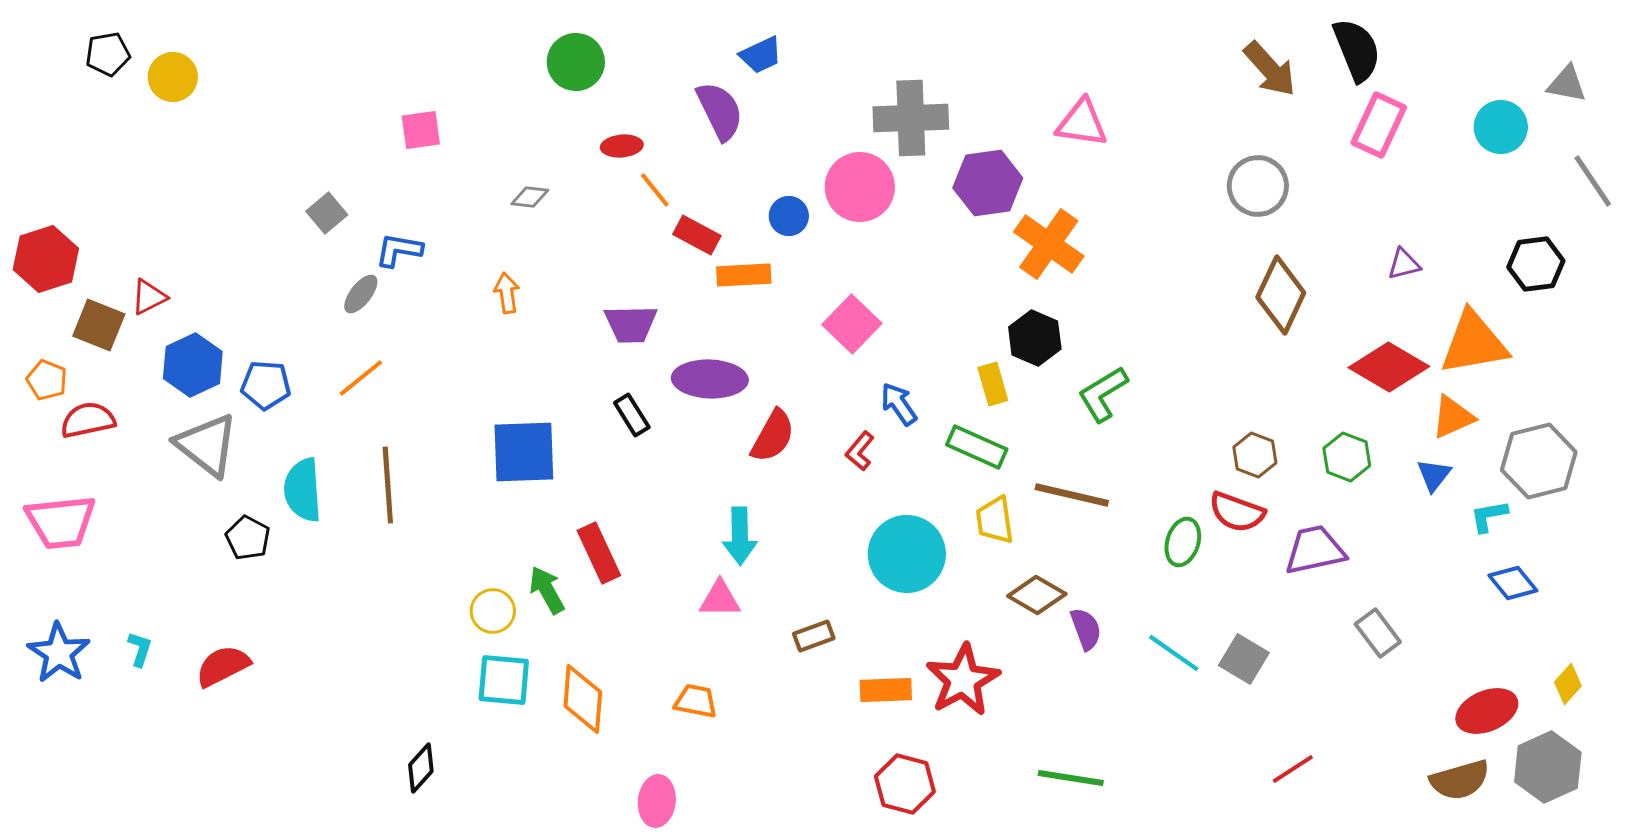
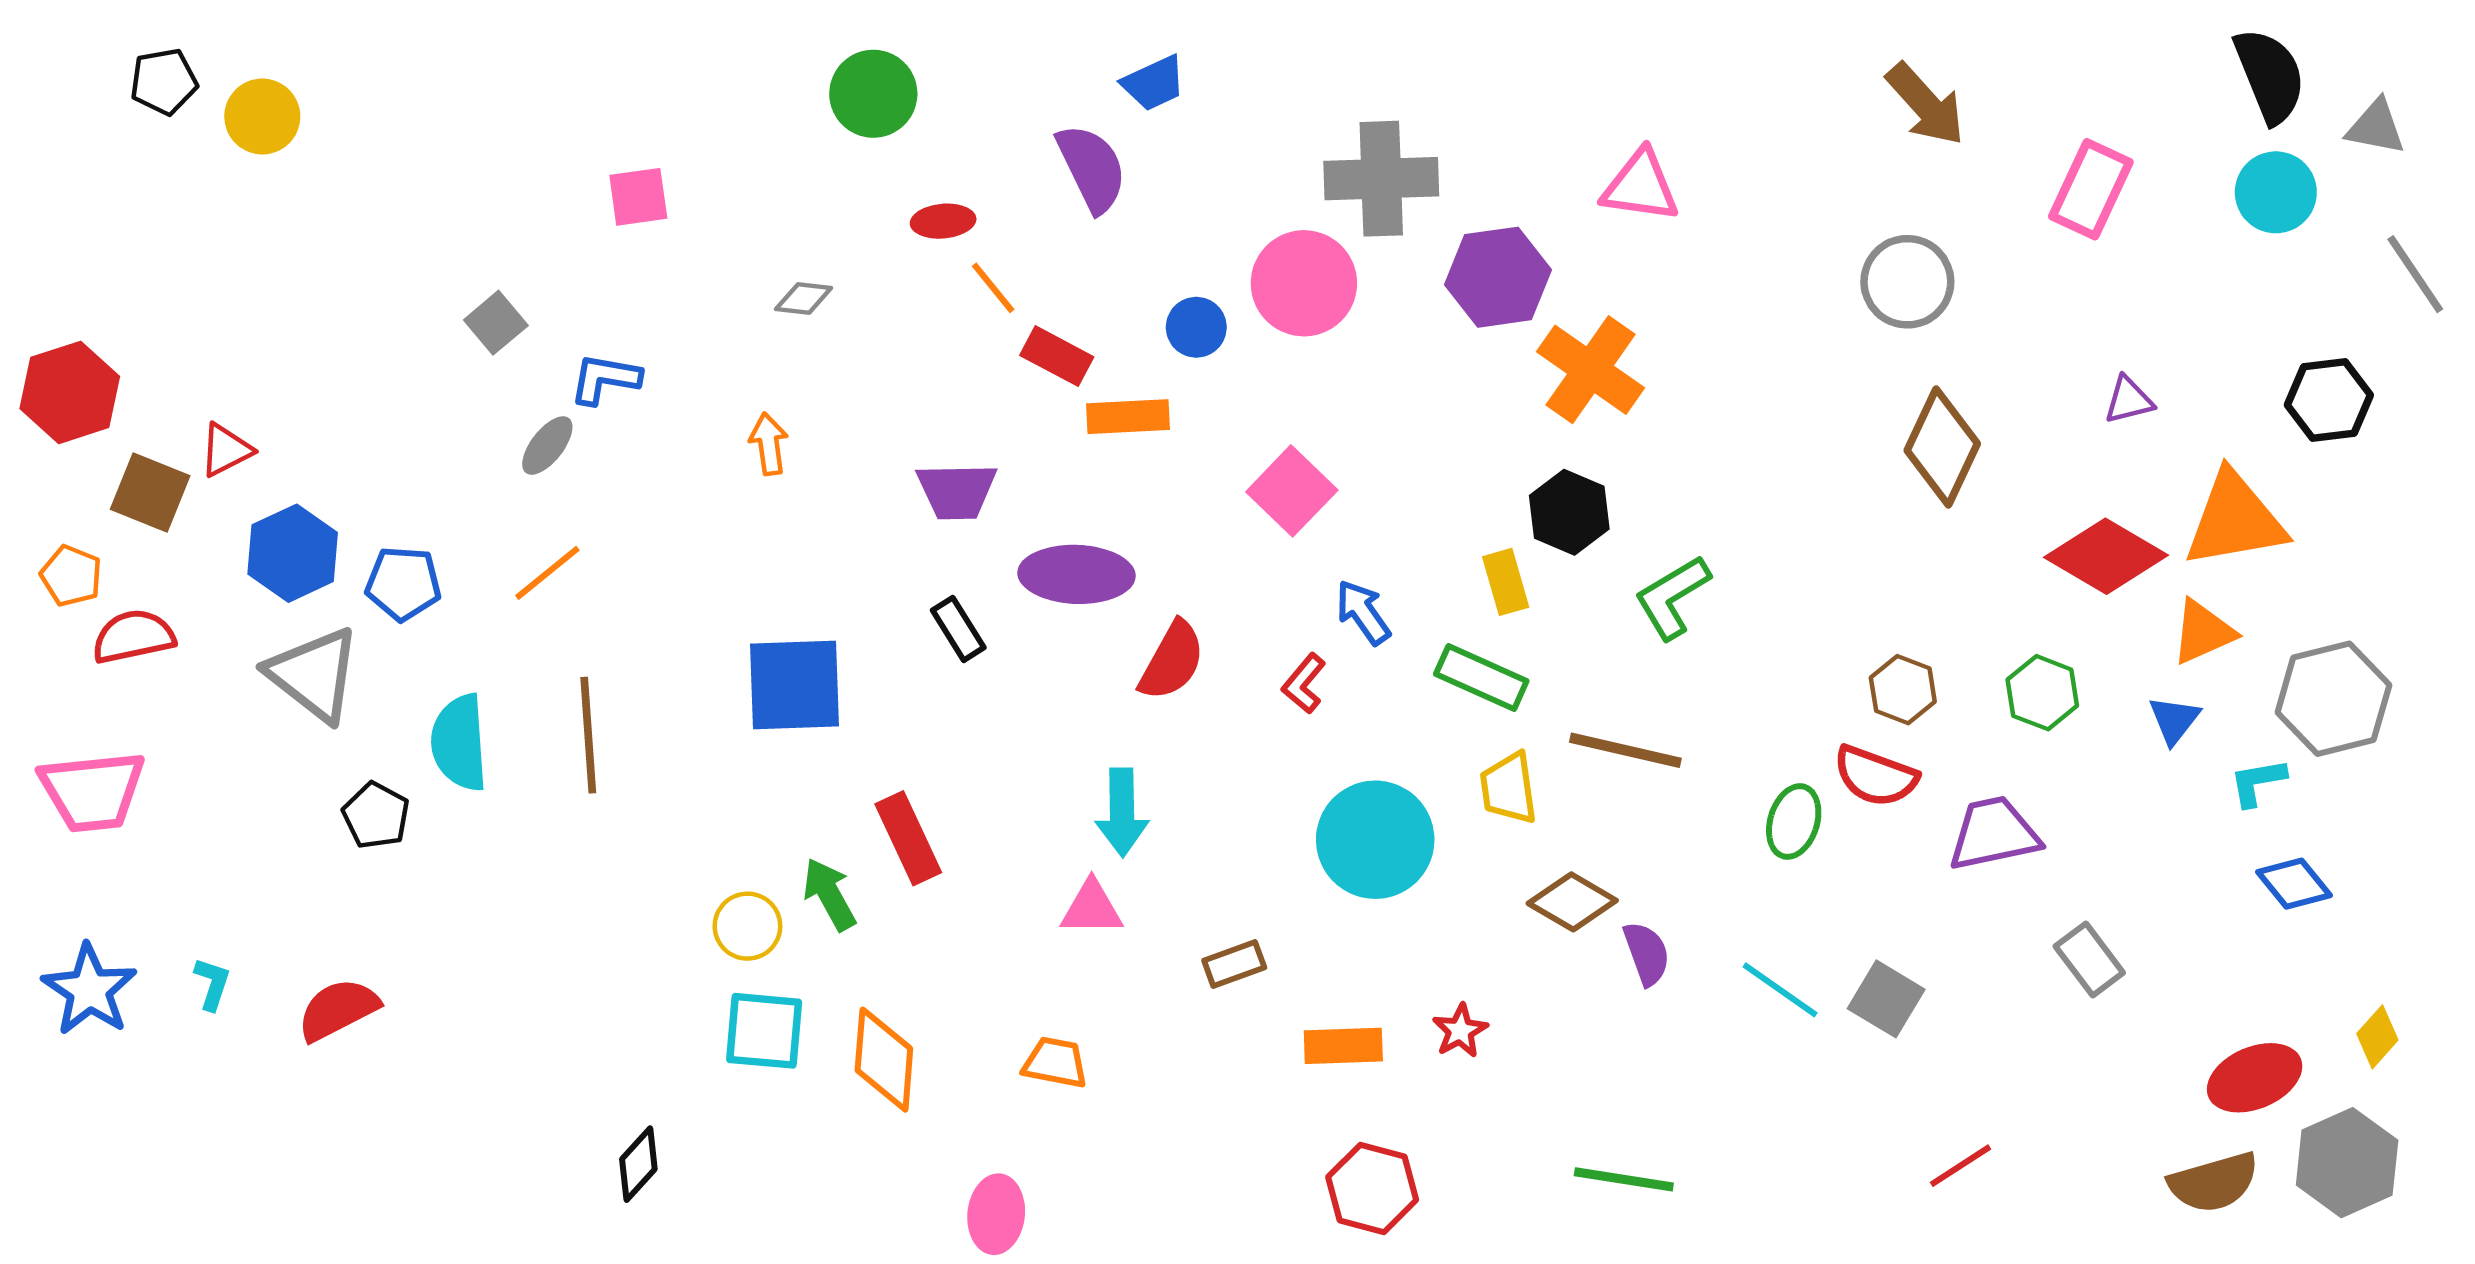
black semicircle: (1357, 50) -> (2270, 76), moved
red star: (963, 680) -> (1460, 1031), size x0.5

